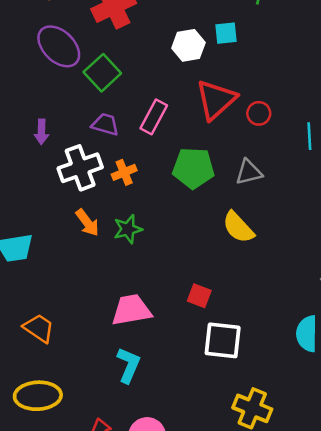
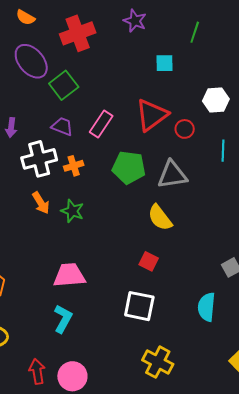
white hexagon: (188, 45) -> (216, 100), moved
gray triangle: (249, 172) -> (172, 175), size x1.4
green star: (128, 229) -> (72, 211), turned 30
red square: (199, 296) -> (149, 261), moved

